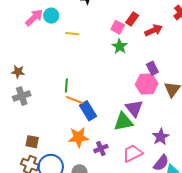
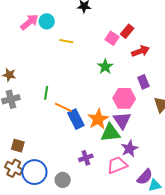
red arrow: (154, 30) -> (141, 51), moved
green star: (120, 46) -> (105, 67), moved
pink hexagon: (147, 84) -> (124, 98), moved
green line: (66, 85) -> (46, 93), moved
orange star: (78, 137) -> (98, 119), moved, turned -30
purple star: (161, 137) -> (129, 149), moved

